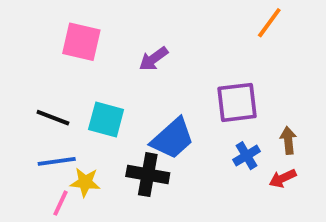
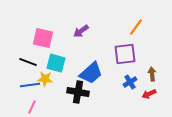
orange line: (269, 23) -> (136, 27), moved
pink square: (81, 42) -> (43, 38), moved
yellow star: (85, 182) -> (45, 79), moved

